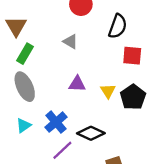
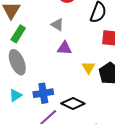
purple triangle: (77, 84) -> (64, 48), moved
blue cross: (56, 122) -> (43, 93), turned 30

